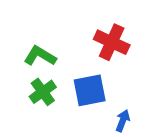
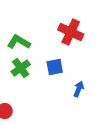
blue square: (90, 90) -> (55, 67), size x0.7

